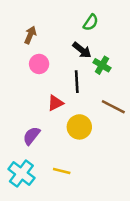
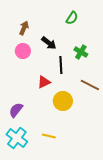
black arrow: (82, 50) -> (49, 43), moved
pink circle: (39, 64) -> (23, 51), moved
purple semicircle: (31, 136) -> (16, 110), moved

